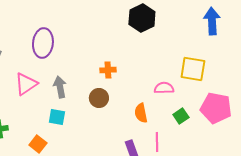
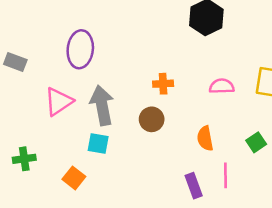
gray arrow: (60, 87) -> (102, 105), size x1.4
pink semicircle: (164, 88) -> (222, 86), moved

